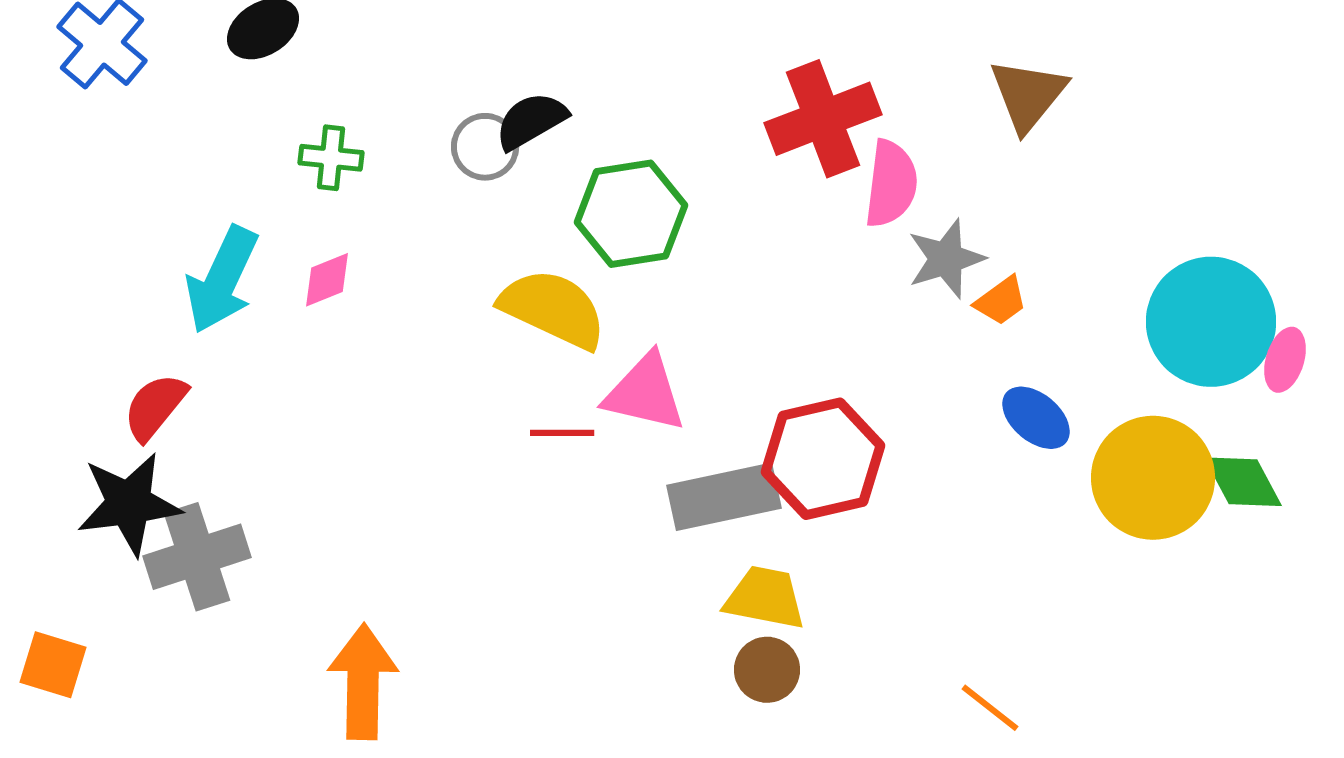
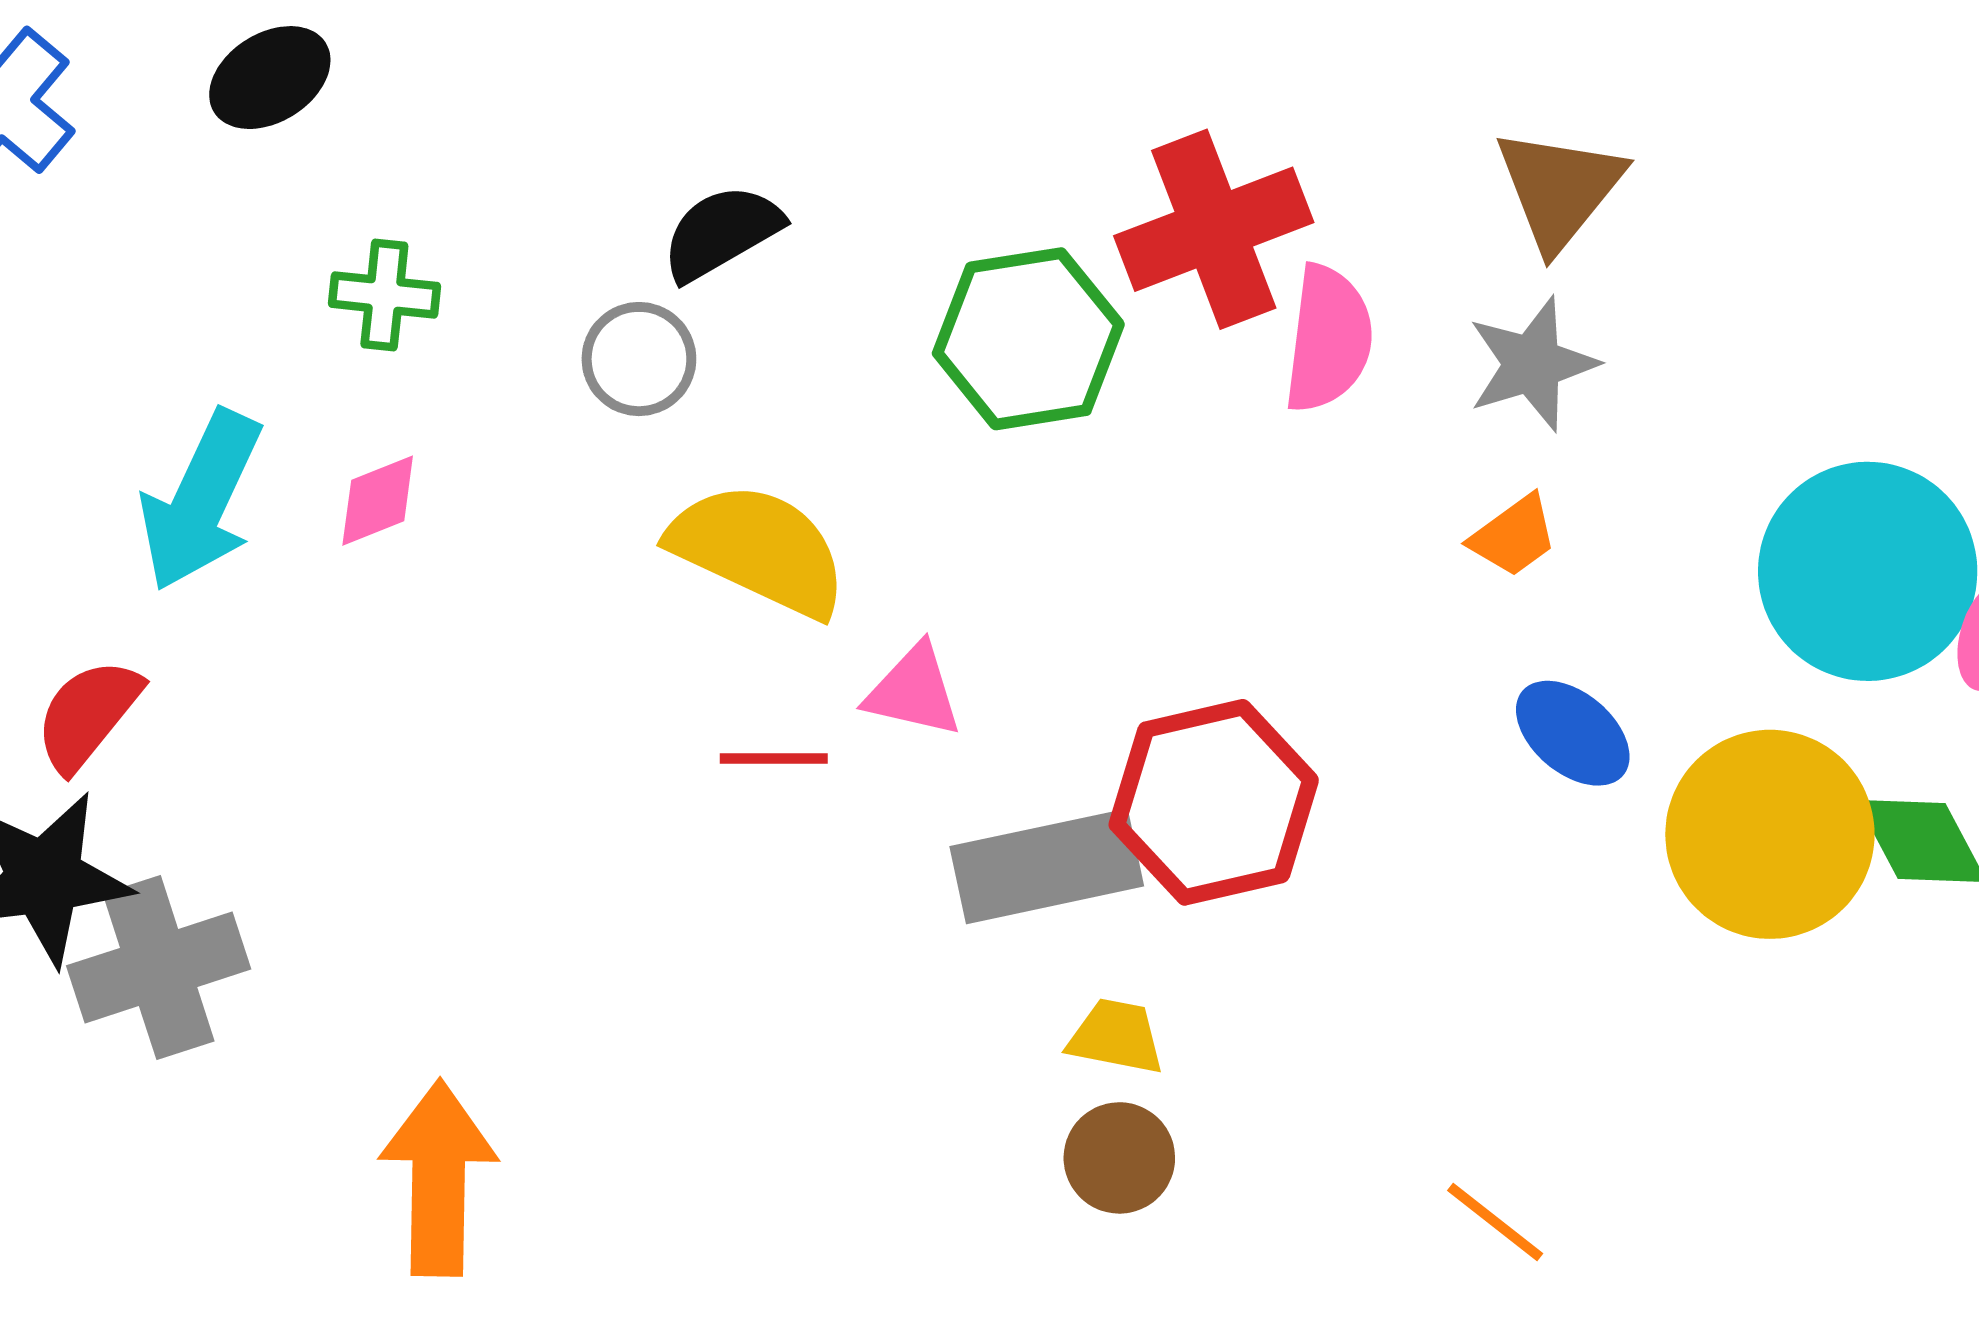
gray circle: (485, 147) -> (639, 359), moved
green hexagon: (631, 214) -> (1028, 339), moved
gray star: (946, 259) -> (1532, 364), moved
pink triangle: (645, 393) -> (914, 691), size x0.7
yellow trapezoid: (765, 598) -> (1116, 1037), size x0.7

